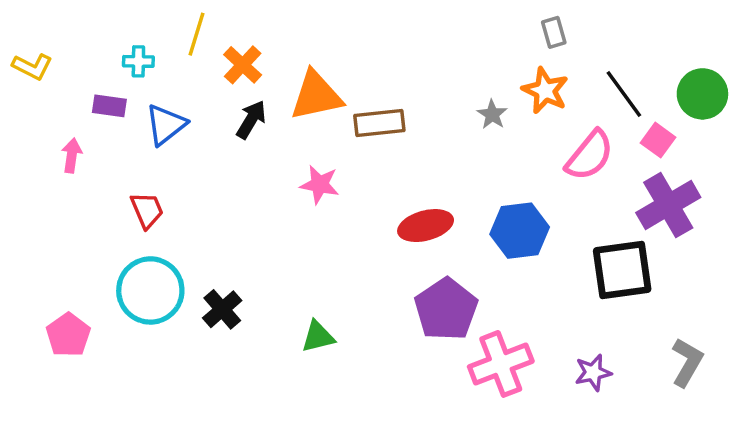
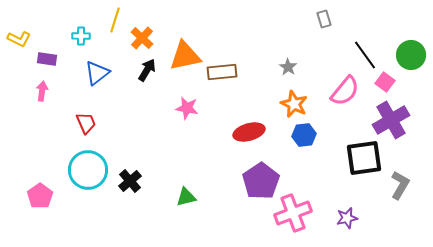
orange star: (545, 90) -> (294, 104), moved
purple rectangle: (109, 106) -> (47, 59), moved
blue hexagon: (520, 231) -> (304, 135), size x0.7
gray L-shape: (687, 362) -> (400, 185), moved

